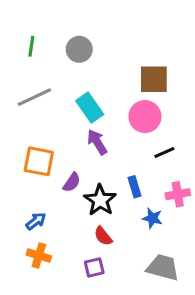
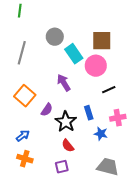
green line: (31, 46) -> (20, 11), moved
gray circle: (79, 49) -> (55, 37), moved
gray line: (34, 97) -> (22, 53), turned -50
cyan rectangle: (90, 108) -> (74, 54), moved
orange square: (39, 161) -> (25, 96), turned 30

